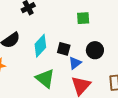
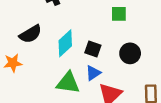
blue triangle: (75, 63) -> (93, 73), moved
green triangle: (45, 78) -> (68, 83), turned -35

